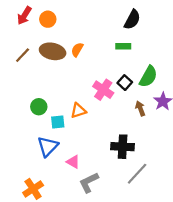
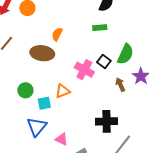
brown ellipse: (53, 51) -> (42, 53), moved

